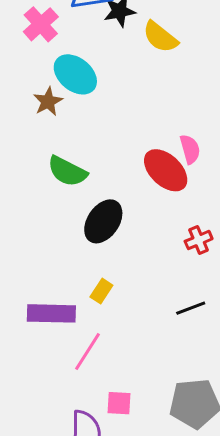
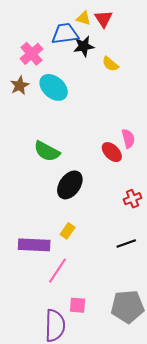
yellow semicircle: (160, 37) -> (110, 64), size x0.7
brown star: (48, 102) -> (20, 85), moved
red ellipse: (166, 170) -> (112, 152), size x0.7

